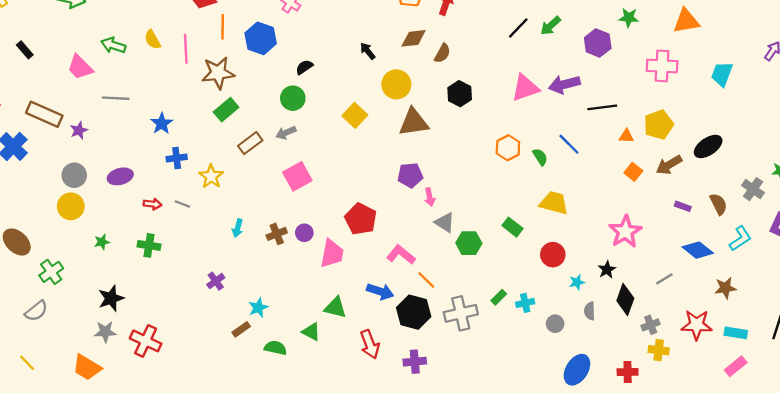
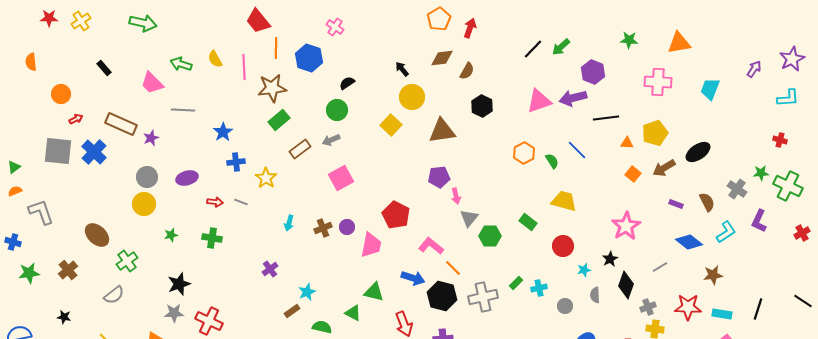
purple hexagon: (598, 43) -> (593, 72), moved
yellow circle: (396, 84) -> (412, 97), moved
gray triangle: (445, 222) -> (469, 218), turned 36

